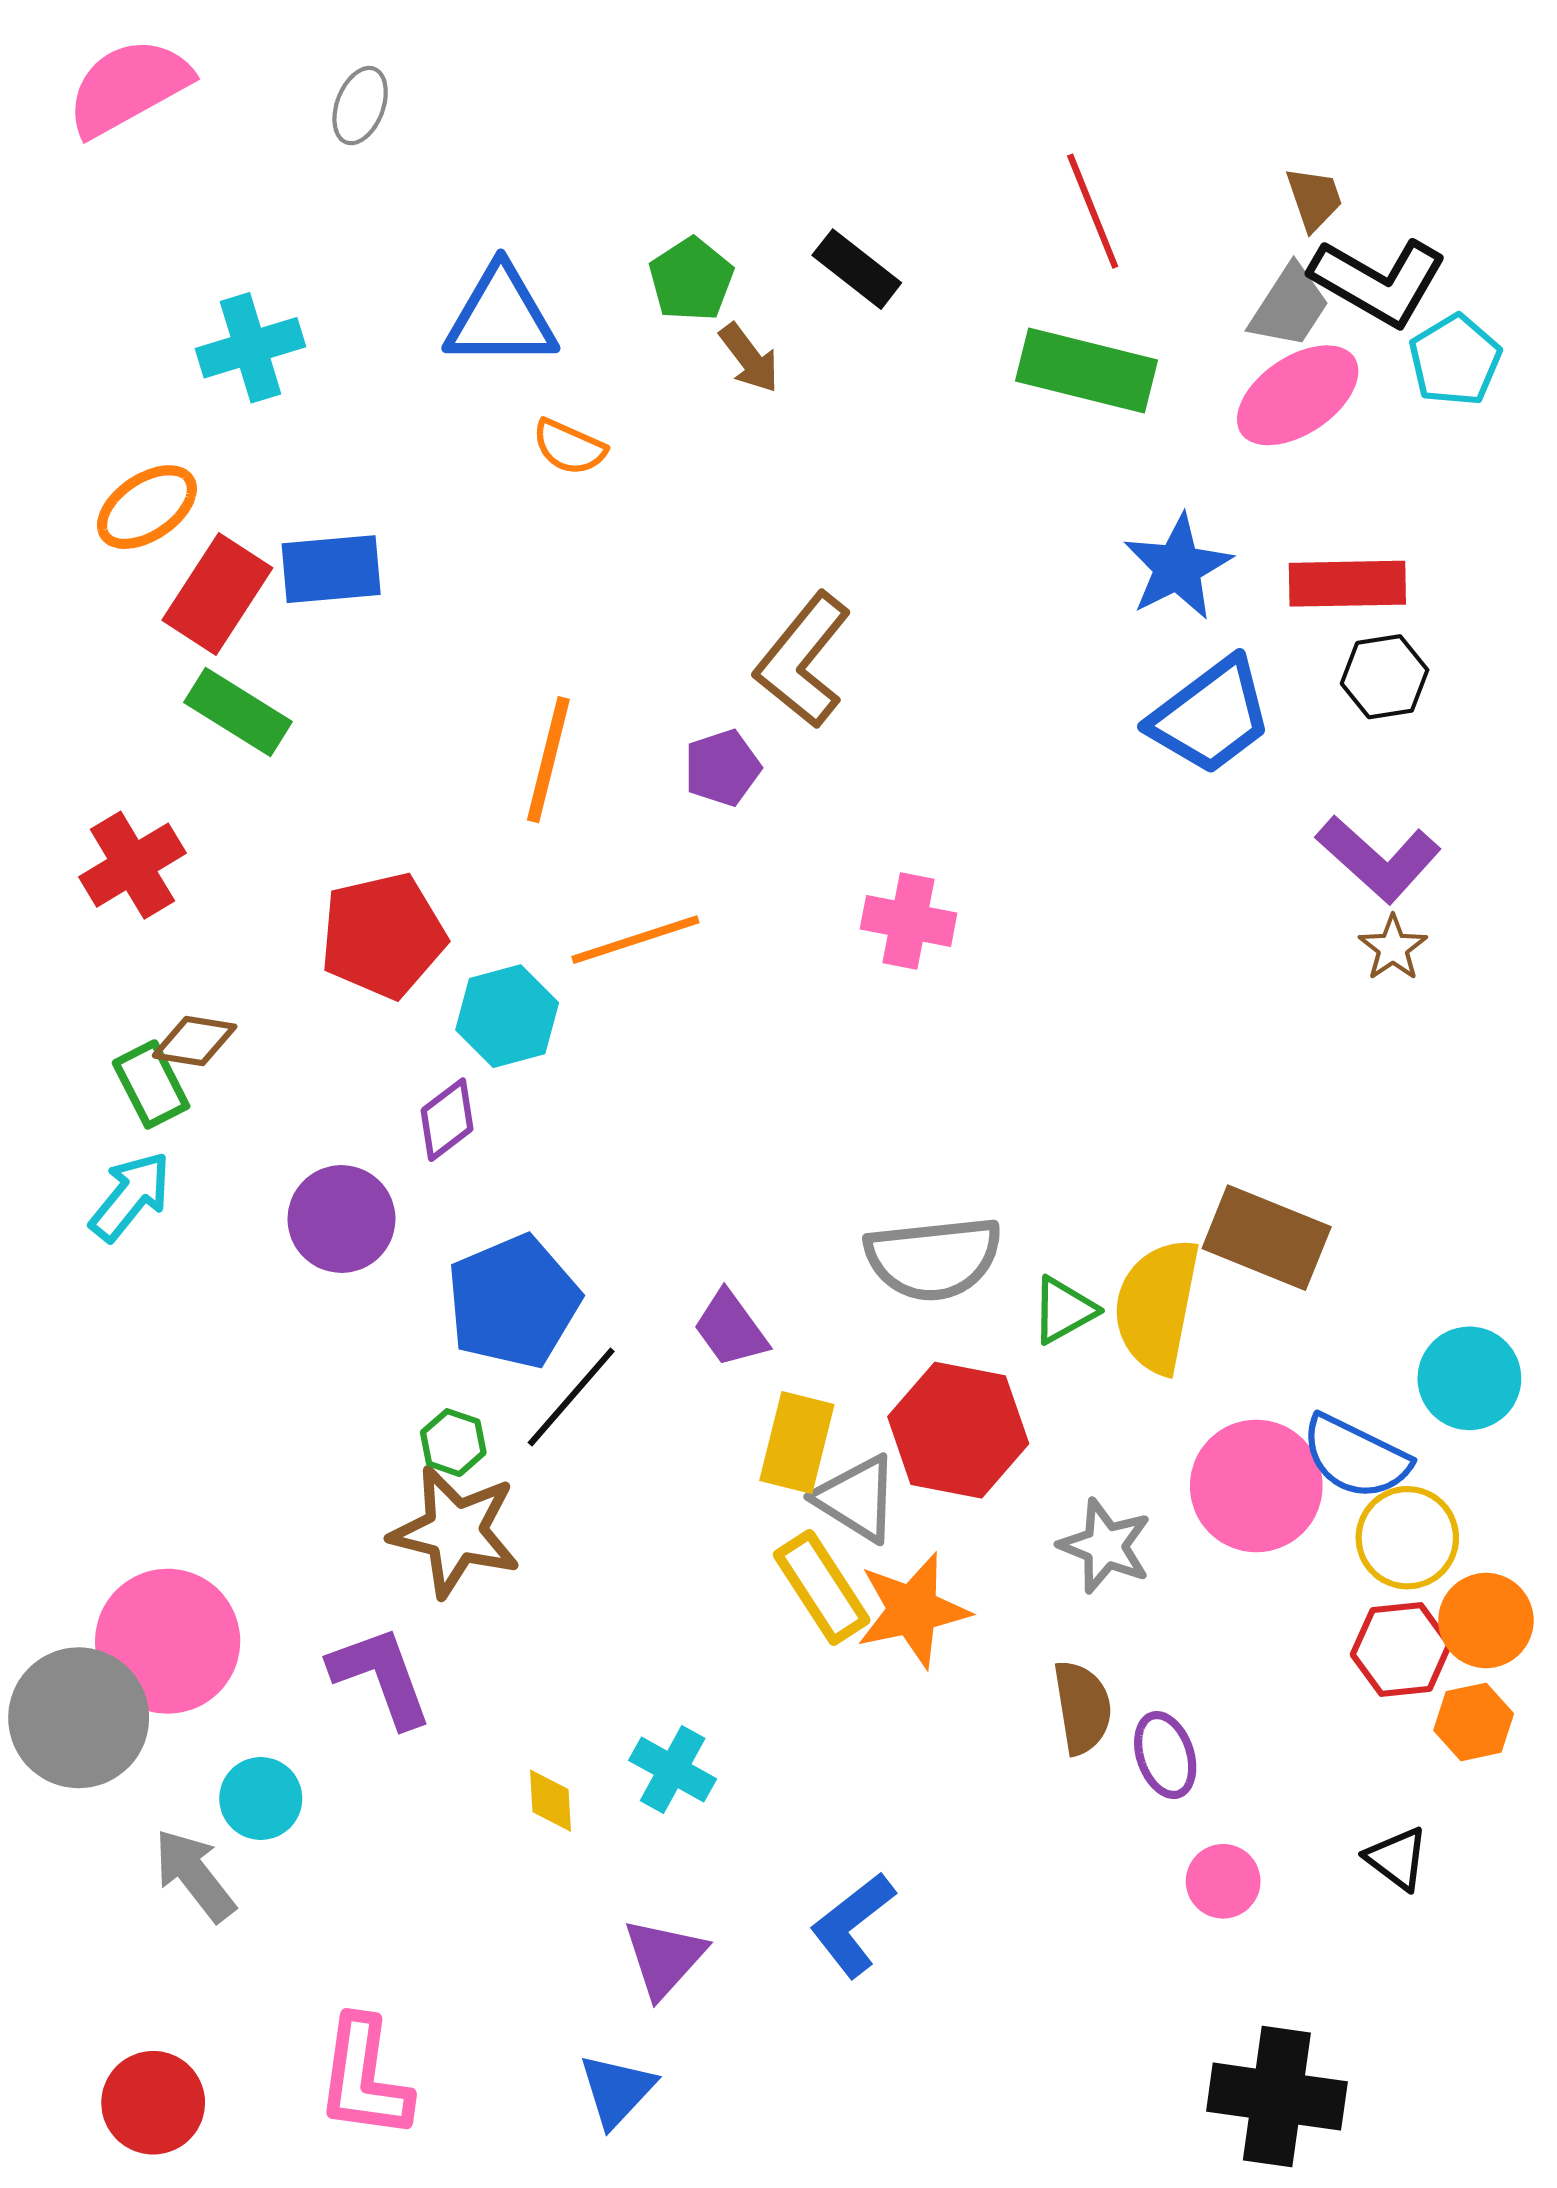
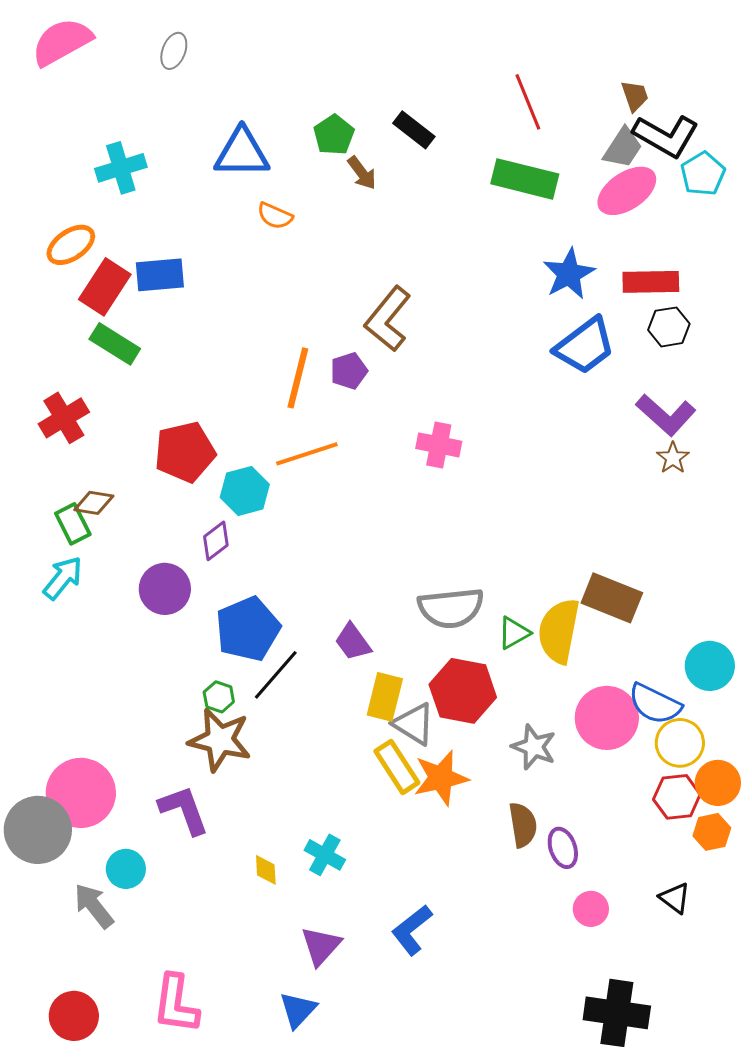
orange line: (548, 760) -> (298, 378), moved

